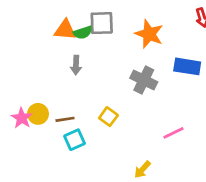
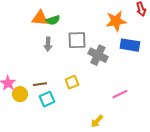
gray square: (102, 23) -> (77, 40), moved
orange star: (149, 34) -> (116, 21), moved, turned -30
yellow circle: (38, 114) -> (20, 94), moved
yellow square: (108, 117) -> (72, 82), turned 32

